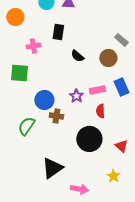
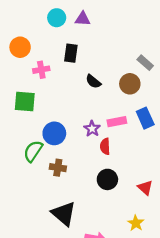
orange circle: (15, 17) -> (20, 47), moved
red semicircle: (100, 111) -> (105, 146), moved
brown cross: (56, 116) -> (58, 168), moved
green semicircle: (26, 126) -> (33, 151), moved
black circle: (89, 139) -> (107, 179), size x0.7
black triangle: (52, 168) -> (64, 214), turned -45

